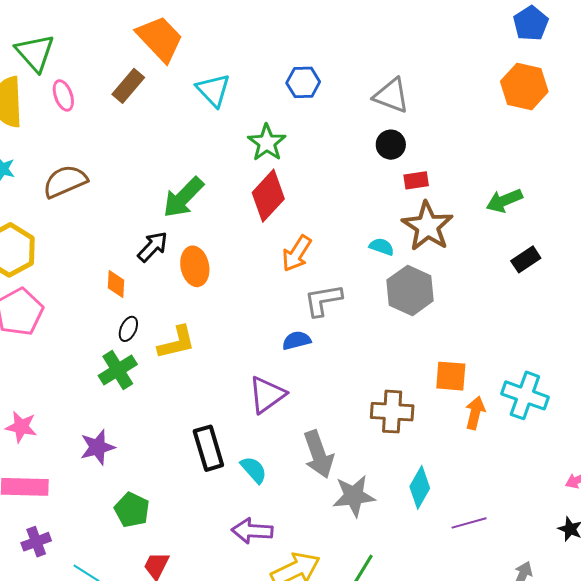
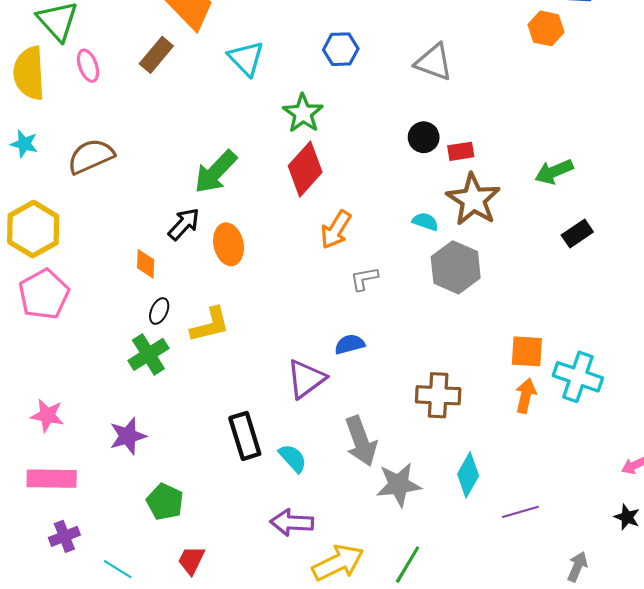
orange hexagon: (524, 86) -> (546, 28), moved, size x0.7
black circle: (391, 145) -> (424, 137), moved
gray L-shape: (323, 300) -> (364, 279), size x0.7
blue semicircle: (296, 340) -> (350, 344), moved
orange square: (451, 376) -> (527, 351), moved

